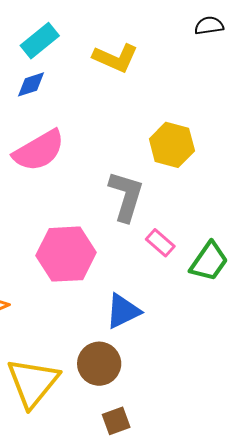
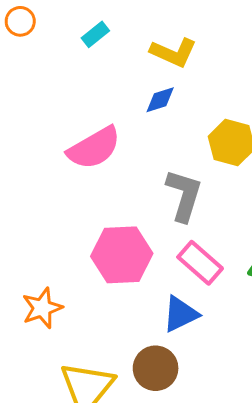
cyan rectangle: (40, 41) -> (95, 34), size x0.7
blue diamond: (31, 84) -> (160, 100), moved
pink rectangle: (160, 243) -> (200, 263), moved, size x1.5

